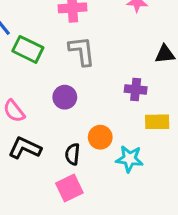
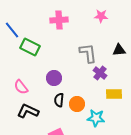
gray L-shape: (82, 51) -> (88, 53), moved
purple cross: (136, 89) -> (100, 73), turned 32
black semicircle: (72, 154) -> (59, 100), moved

